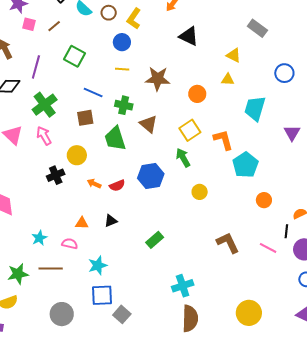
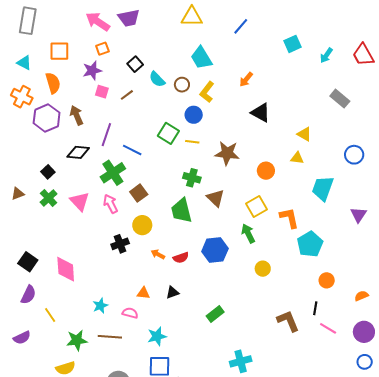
gray rectangle: (257, 28) -> (340, 99), moved
green square: (74, 56) -> (168, 133), moved
blue line: (93, 92) -> (132, 150), moved
brown square: (85, 118) -> (139, 193), moved, turned -30
black line: (286, 231) -> (315, 308), moved

